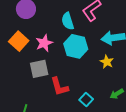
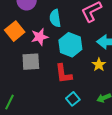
cyan semicircle: (68, 21) -> (55, 18), moved
red L-shape: (59, 87) -> (64, 74), moved

